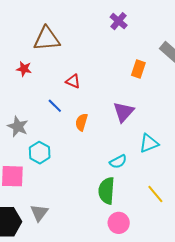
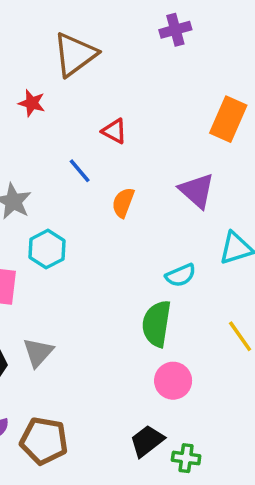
purple cross: (119, 21) -> (175, 30), moved, turned 30
brown triangle: (47, 39) -> (75, 55), turned -36
orange rectangle: (138, 69) -> (228, 119), size x1.4
purple triangle: (124, 112) -> (197, 191), turned -35

